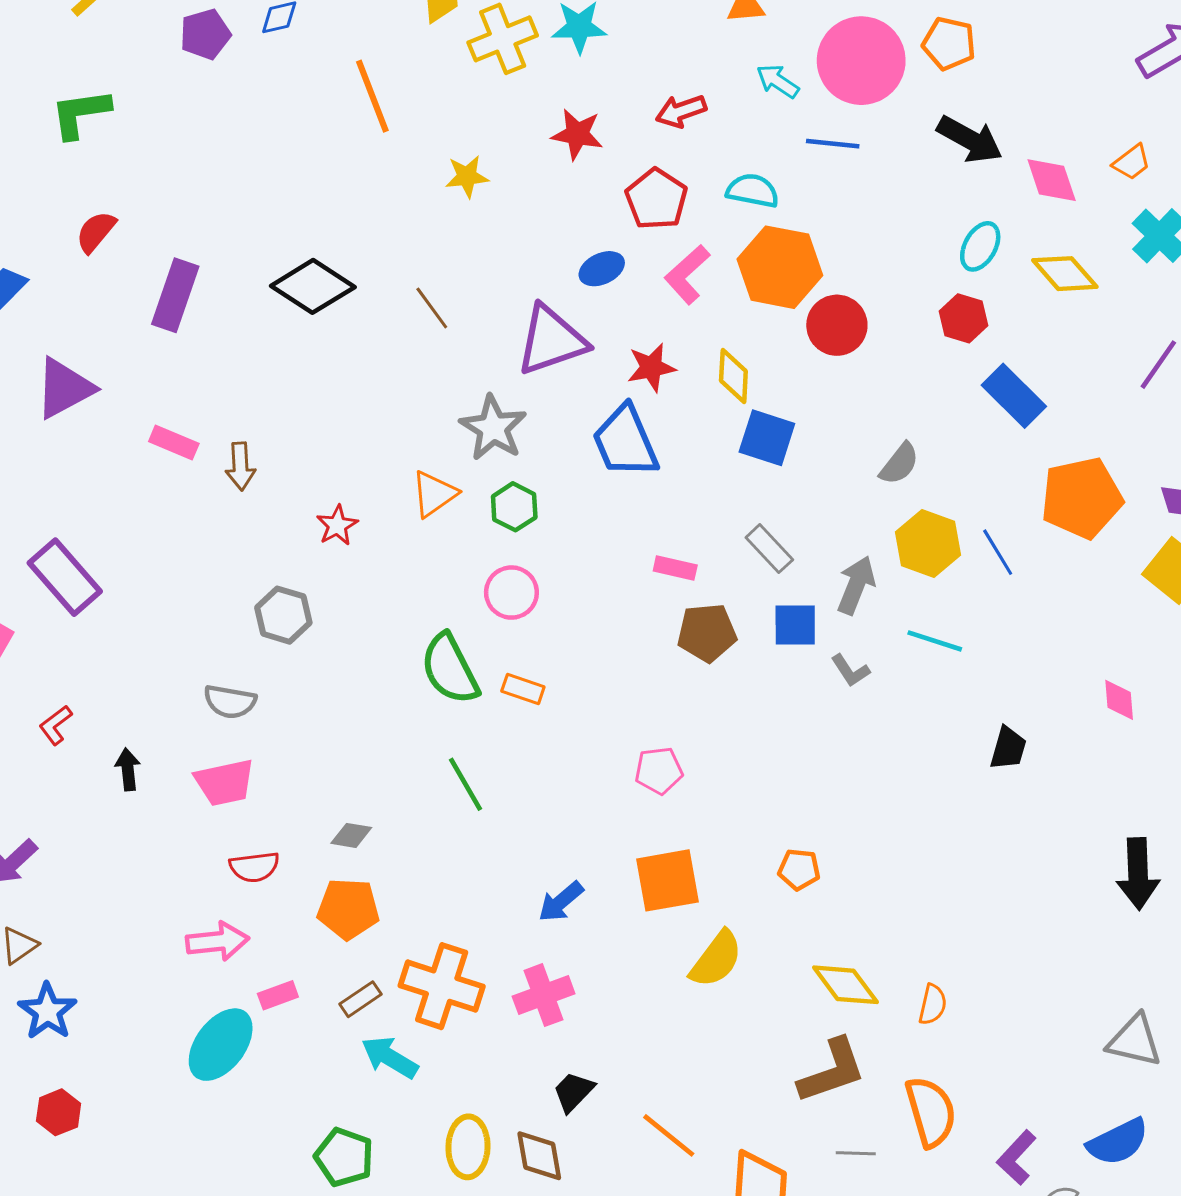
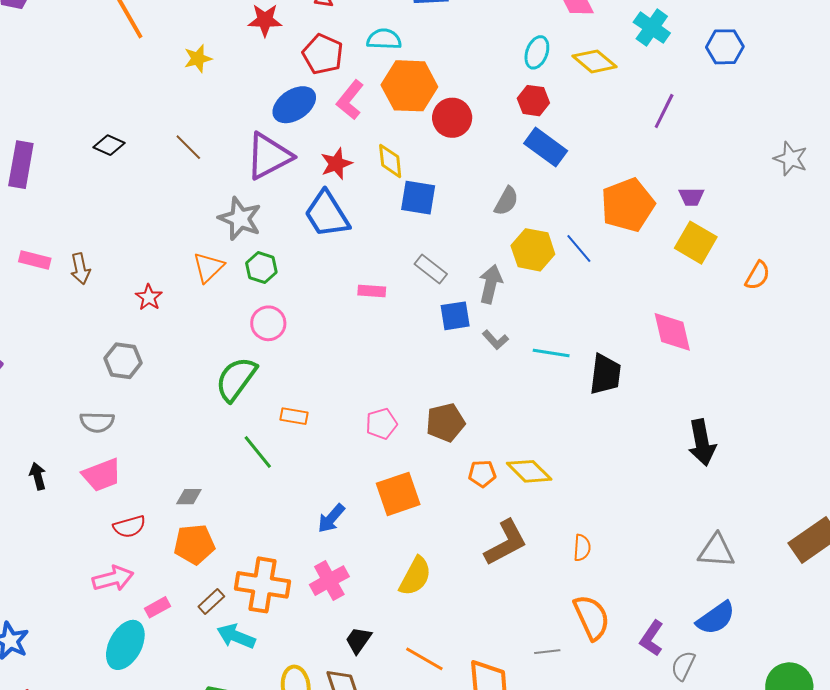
blue ellipse: (602, 269) -> (294, 105), size x1.5
black diamond: (313, 286) -> (109, 145), size x0.6
blue rectangle: (1014, 396) -> (546, 147), moved
brown pentagon: (707, 633) -> (446, 422), moved
cyan line: (935, 641) -> (551, 353), moved
green semicircle: (450, 669) -> (236, 379), turned 72
orange rectangle: (523, 689) -> (294, 416), moved
pink diamond: (1119, 700) -> (672, 332), size x1.6
black trapezoid: (1008, 748) -> (605, 374), size x1.4
yellow semicircle: (716, 959) -> (415, 576), moved
yellow diamond: (846, 985) -> (529, 471), moved
brown L-shape: (832, 1071) -> (506, 543), moved

